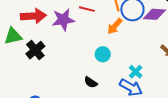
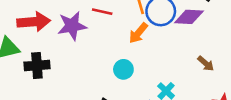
black cross: (35, 50) -> (37, 65), turned 36

